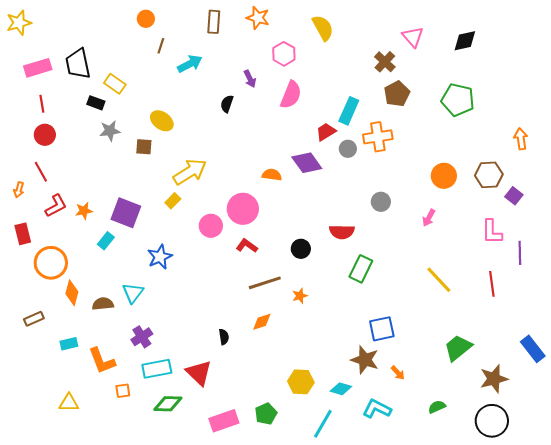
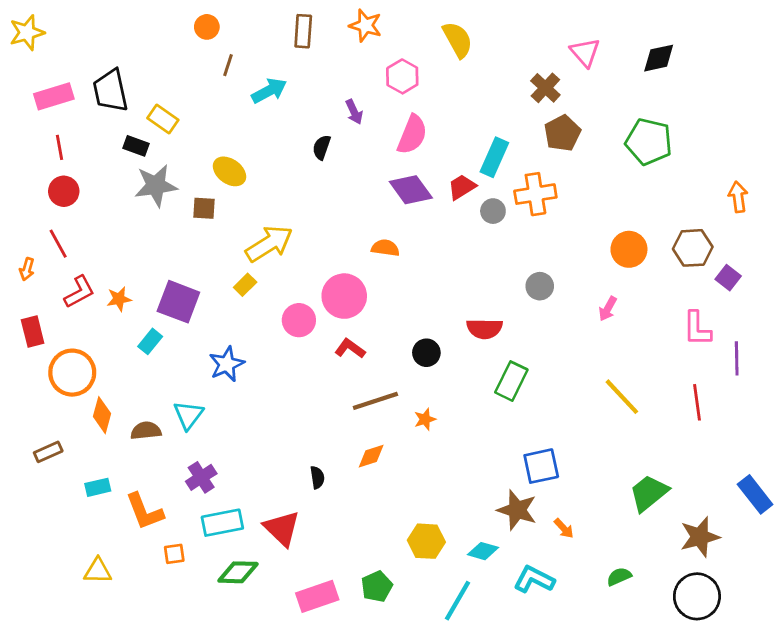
gray star: (110, 131) -> (156, 186), size x1.4
purple diamond: (307, 163) -> (411, 190), moved

